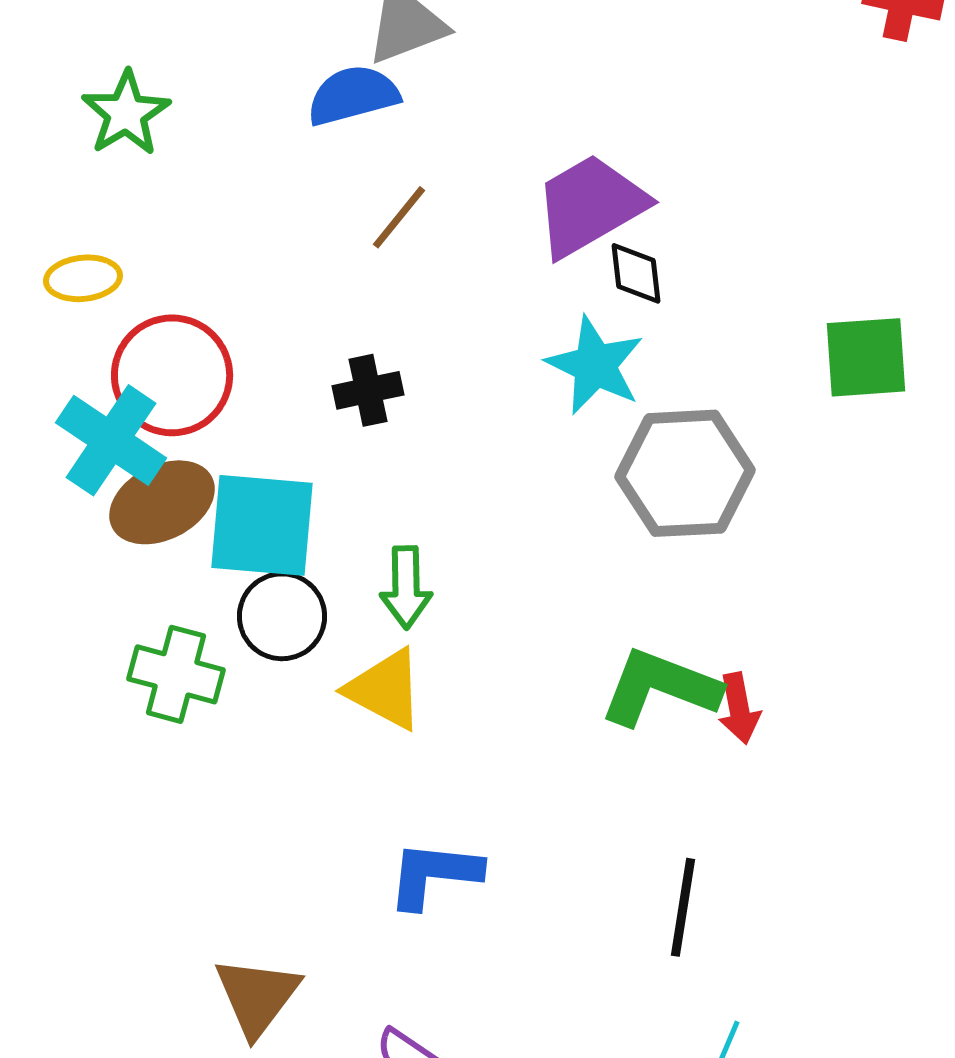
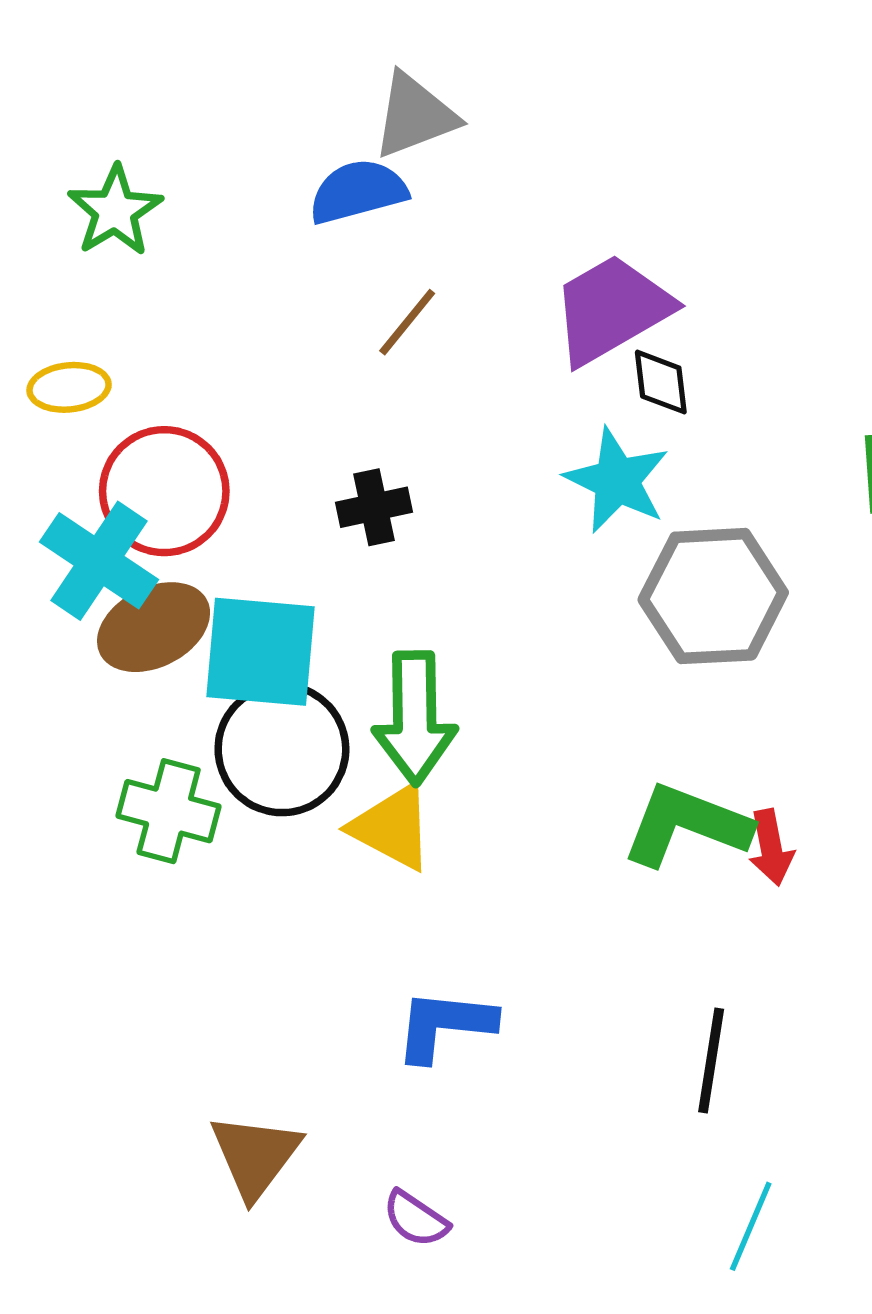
green arrow: (406, 587) -> (415, 718), size x1.5
black circle: (282, 616) -> (282, 749), size x1.4

